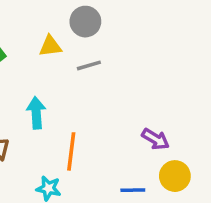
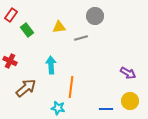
gray circle: (85, 22) -> (95, 16), moved
purple arrow: (156, 139) -> (128, 73), moved

